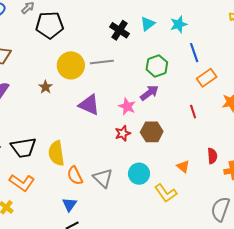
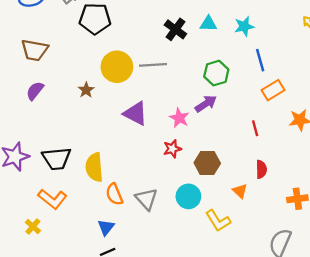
cyan triangle: (148, 24) -> (208, 24), turned 35
brown hexagon: (152, 132) -> (207, 163), moved
red semicircle: (212, 156) -> (261, 169), moved

